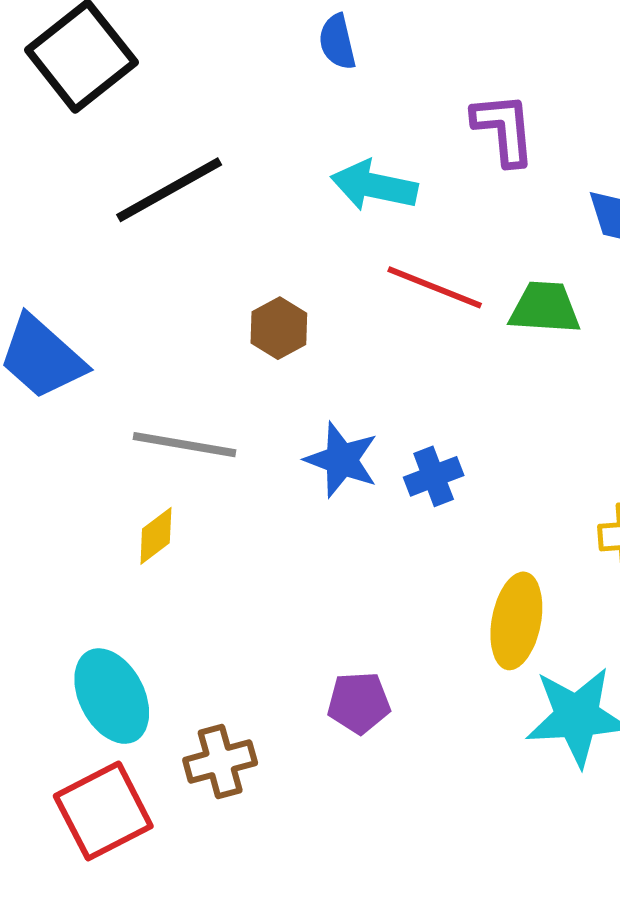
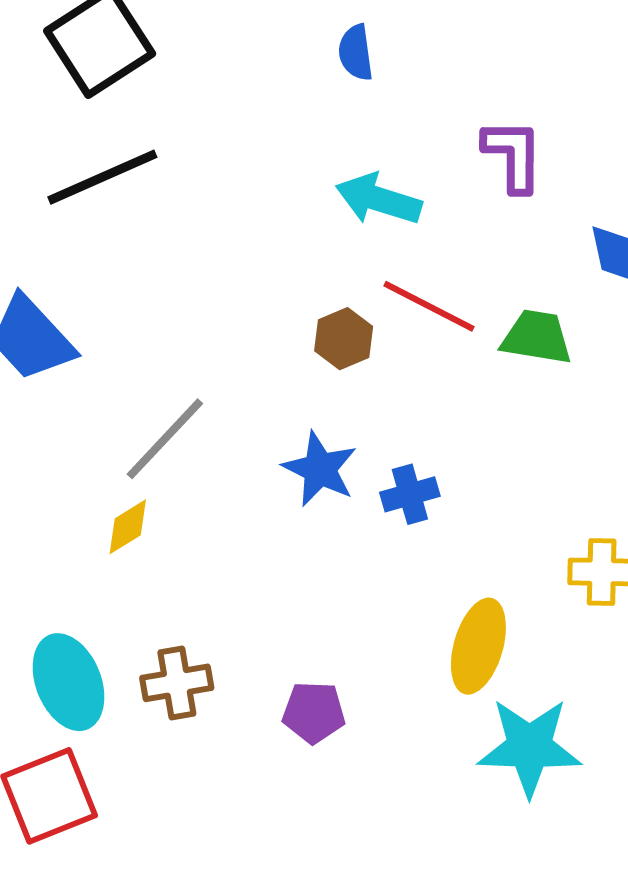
black line: (169, 190) -> (102, 177), moved
brown hexagon: (279, 328) -> (344, 339), moved
gray line: (184, 445) -> (165, 439), turned -62
brown cross: (220, 761) -> (177, 683), moved

